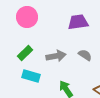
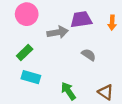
gray arrow: (56, 56) -> (58, 32), moved

